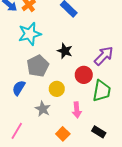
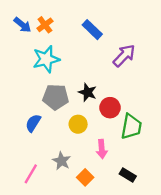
black star: (65, 51) -> (88, 92), moved
purple arrow: (104, 56) -> (124, 56), moved
gray pentagon: (38, 66) -> (56, 97), turned 30
gray star: (43, 109) -> (62, 161), moved

